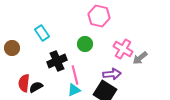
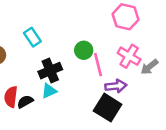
pink hexagon: (99, 16) -> (125, 17), moved
pink line: (75, 75) -> (98, 65), moved
cyan triangle: (74, 90) -> (49, 91), moved

